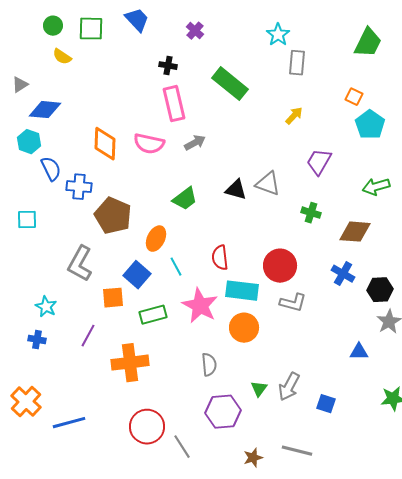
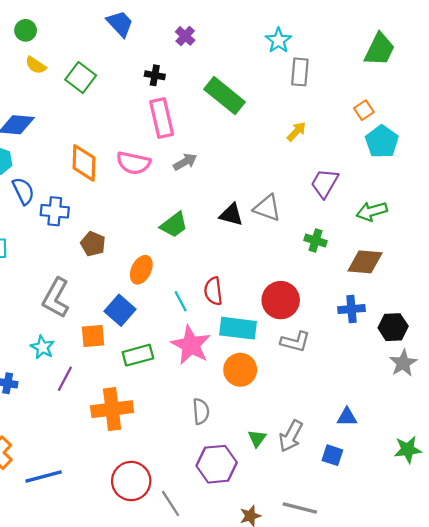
green square: (91, 29) -> (81, 78), moved, turned 36
orange square: (354, 97) -> (364, 110), turned 30
green arrow: (376, 187) -> (372, 211), moved
brown pentagon: (113, 216) -> (93, 244), size x0.6
cyan line: (176, 267) -> (181, 301), moved
blue cross: (343, 274) -> (351, 309), turned -35
cyan star: (46, 307) -> (42, 347), moved
blue triangle: (359, 352) -> (347, 417), moved

